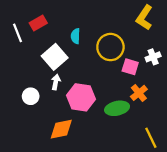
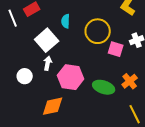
orange cross: (139, 93) -> (130, 81), moved
green ellipse: (117, 108) -> (104, 87), turned 30

